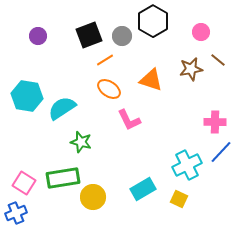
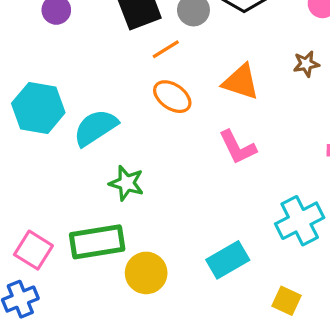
brown star: (191, 69) -> (306, 64), size x0.7
pink L-shape: (129, 120) -> (238, 147), moved
yellow square: (179, 199) -> (287, 301), moved

